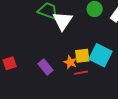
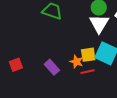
white triangle: (63, 21) -> (99, 24), moved

